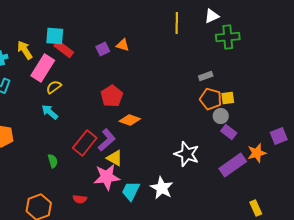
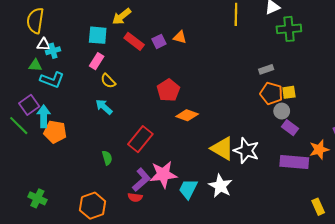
cyan square: (55, 36) -> (98, 35), moved
red rectangle: (64, 49) -> (134, 41), moved
yellow arrow: (25, 50) -> (122, 16), moved, turned -96
pink rectangle: (43, 68) -> (97, 61), size x0.6
yellow semicircle: (54, 87) -> (108, 81), turned -98
purple L-shape: (107, 140) -> (141, 180), moved
yellow triangle: (115, 158) -> (222, 148), moved, size x1.4
purple rectangle: (233, 165) -> (294, 162), turned 40

